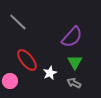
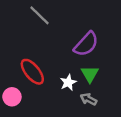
gray line: (18, 22) -> (39, 15), moved
white star: (50, 73) -> (68, 82), moved

